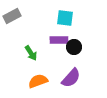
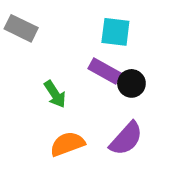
gray rectangle: (12, 16) -> (21, 28), turned 54
purple rectangle: (59, 40) -> (105, 71), turned 30

